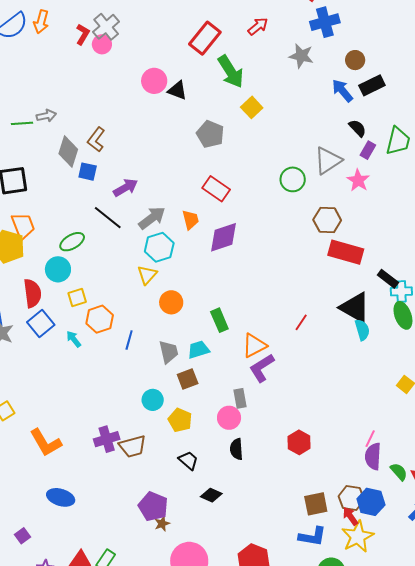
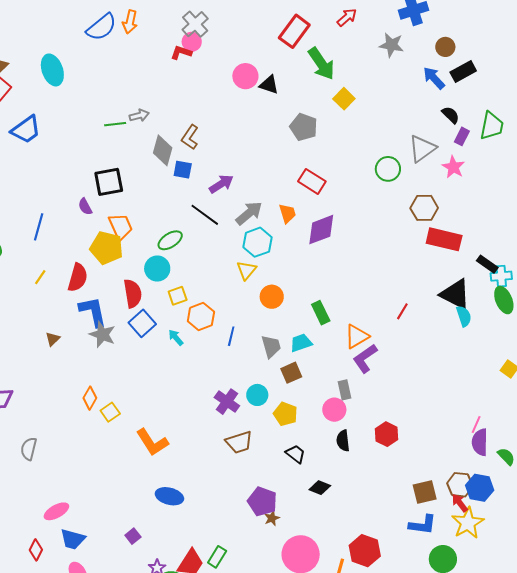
red L-shape: (83, 34) -> (181, 52), moved, turned -100
purple cross: (107, 439) -> (227, 402), moved, turned -35
red hexagon: (299, 442) -> (387, 434), moved

